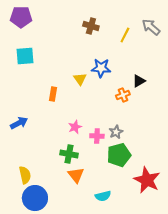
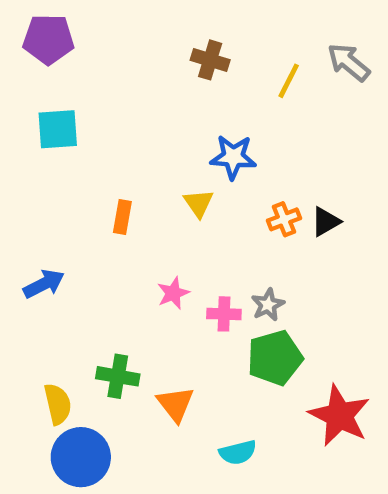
yellow triangle: (80, 79) -> (199, 203), moved
black triangle: (139, 81) -> (326, 222), moved
green cross: (69, 154) -> (118, 376), moved

